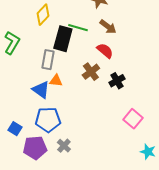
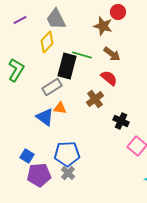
gray rectangle: (48, 60) -> (52, 87), turned 48
black cross: (117, 81) -> (121, 121), moved, turned -35
blue pentagon: (48, 120) -> (67, 154), moved
blue square: (15, 129) -> (27, 156), moved

